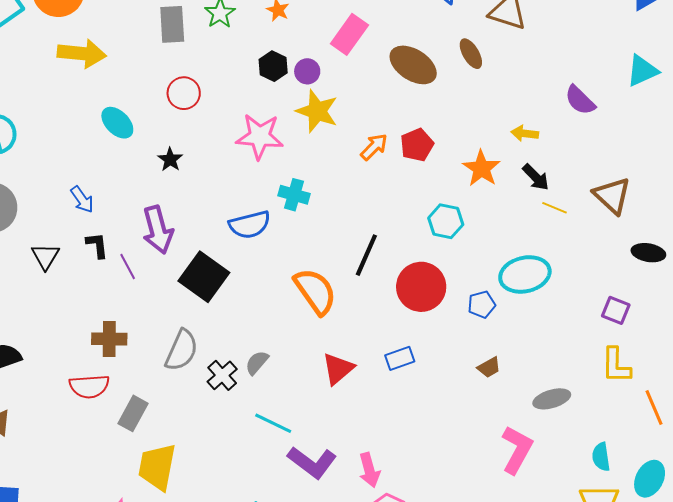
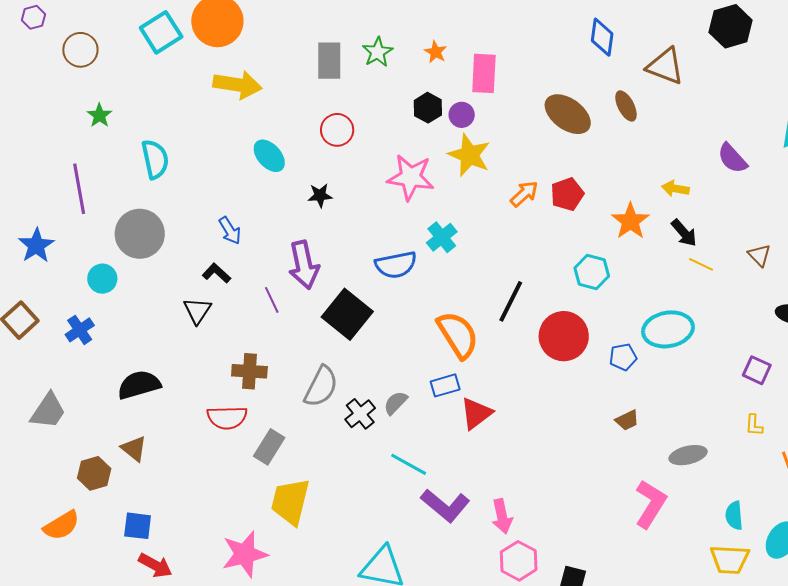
pink rectangle: (349, 34) -> (484, 73), moved, turned -36
black star: (170, 159) -> (320, 195), turned 30
cyan cross: (294, 195) -> (442, 237), turned 32
brown triangle: (612, 195) -> (759, 255), size x0.6
black L-shape: (97, 245) -> (217, 273), moved, turned -44
black triangle: (45, 256) -> (197, 311), moved
blue rectangle: (400, 358) -> (445, 385), moved
yellow L-shape: (616, 365) -> (754, 425), size x0.6

